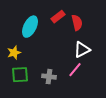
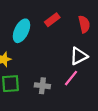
red semicircle: (77, 23) -> (84, 24), moved

